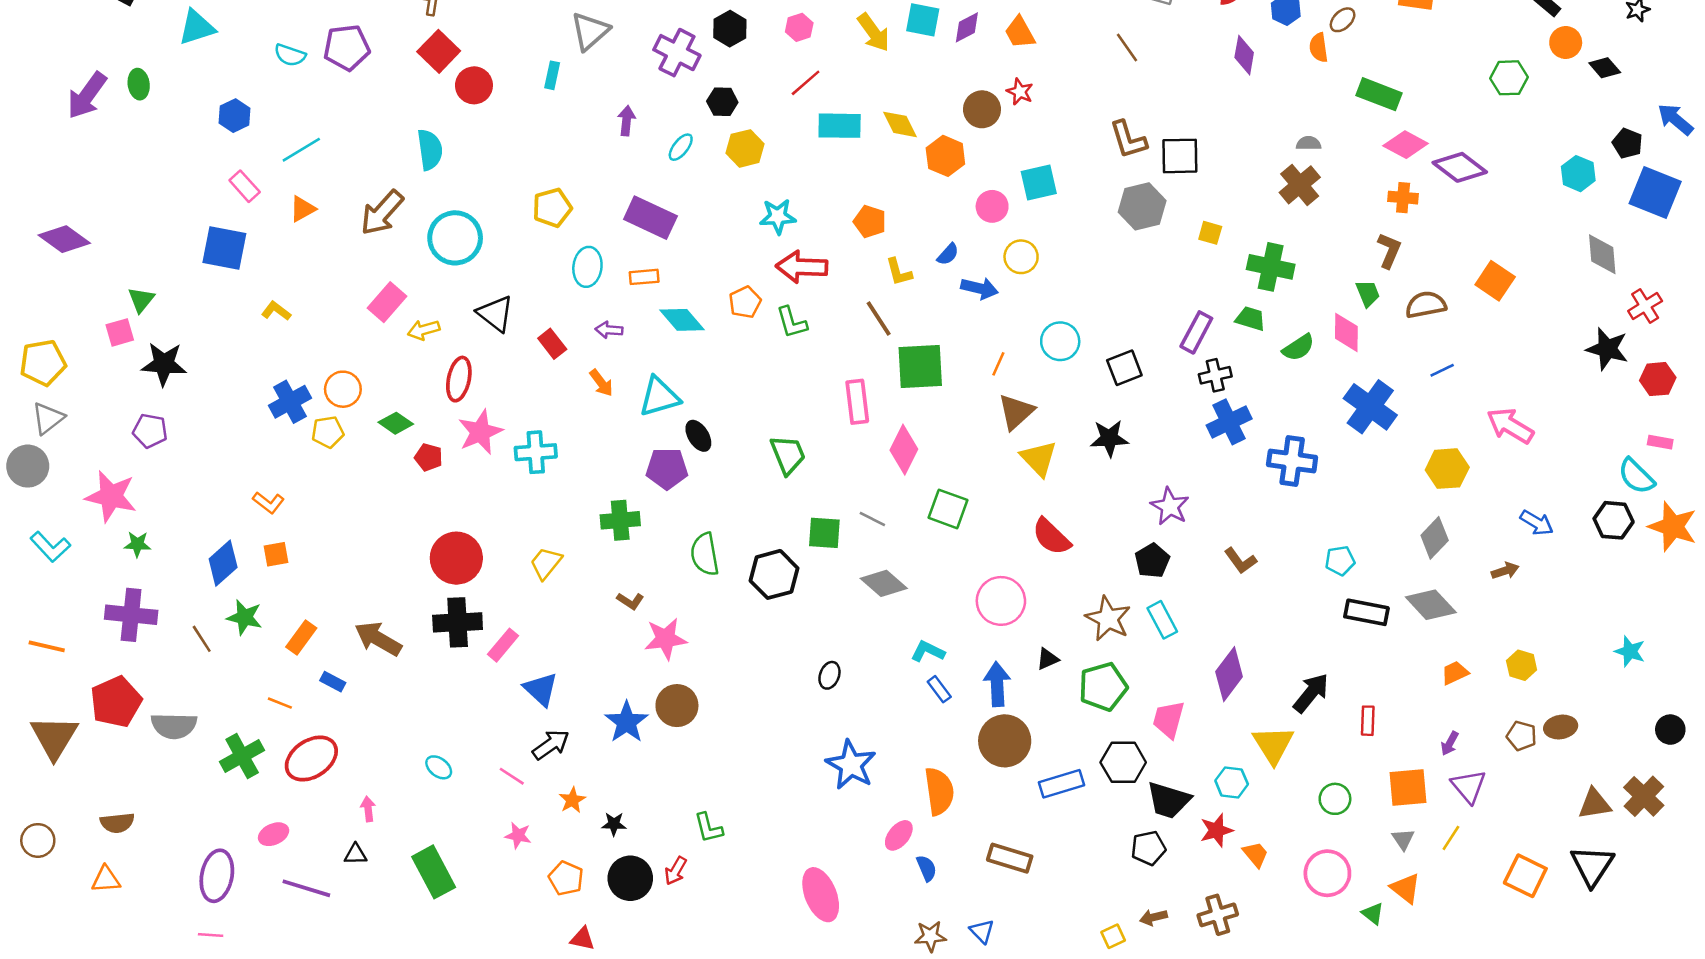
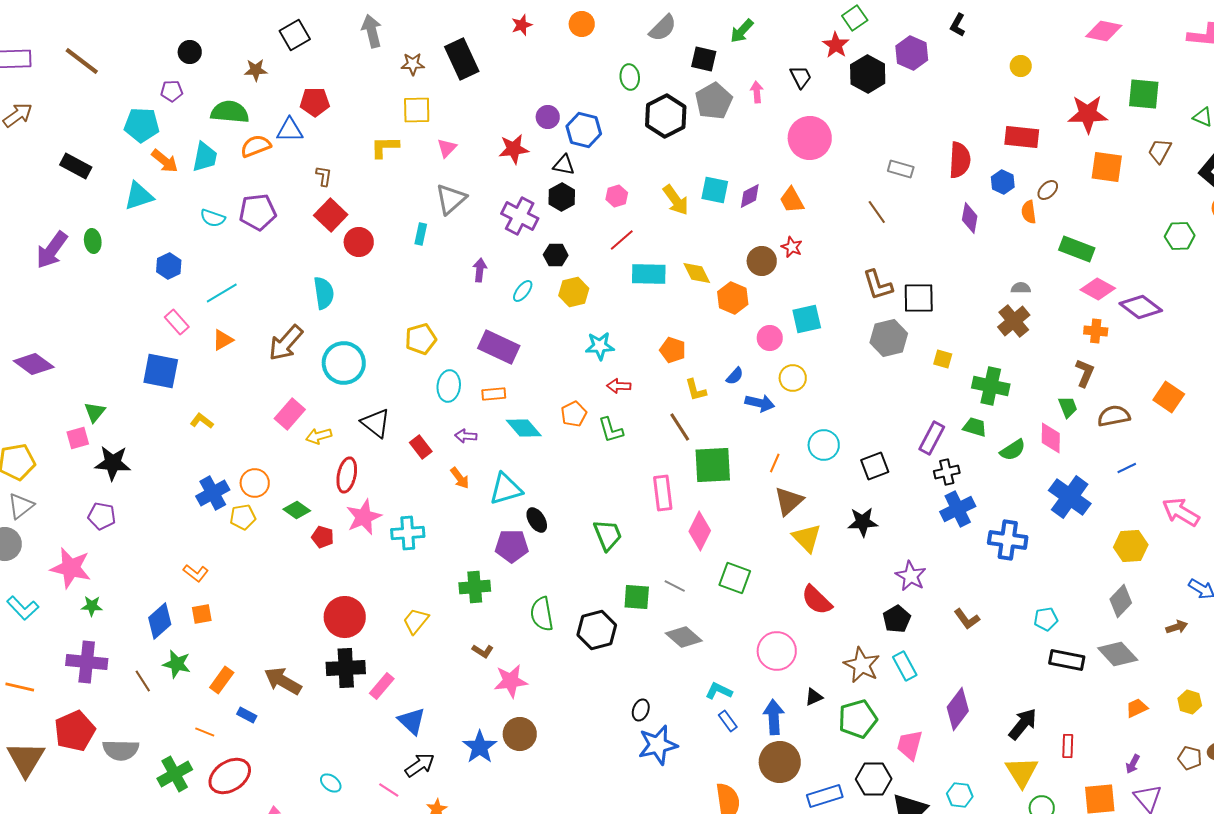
red arrow: (802, 267) -> (619, 386), size x0.6
yellow triangle: (1273, 745) -> (1022, 772), moved
blue star: (851, 765) -> (658, 745), moved, turned 30

